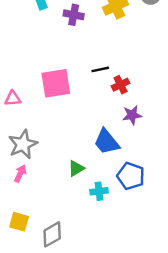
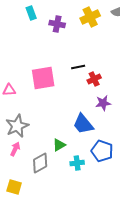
gray diamond: (52, 234) -> (40, 163), moved

